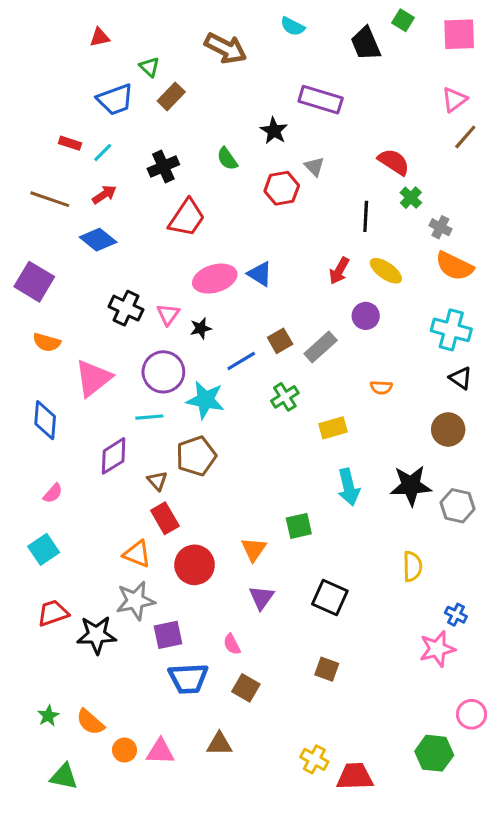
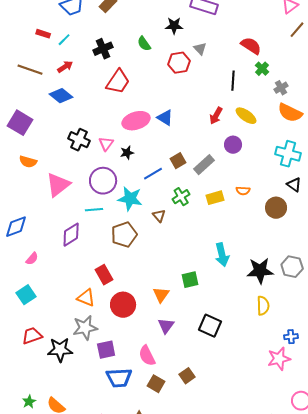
black star: (274, 131) -> (174, 26), turned -30
gray cross: (440, 227) -> (281, 88), turned 32
blue diamond: (45, 420) -> (16, 227), moved, turned 65
yellow rectangle: (333, 428) -> (215, 198), moved
brown circle: (448, 429) -> (276, 208), moved
brown triangle: (157, 481) -> (159, 216), moved
black star: (411, 486) -> (260, 271), moved
blue cross: (456, 615) -> (291, 337), turned -32
pink semicircle: (232, 644) -> (147, 356), size x1.5
brown square: (327, 669) -> (187, 376), moved, turned 35

